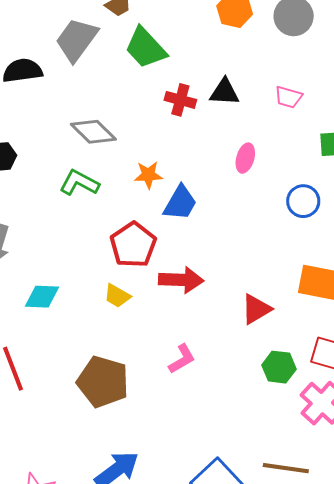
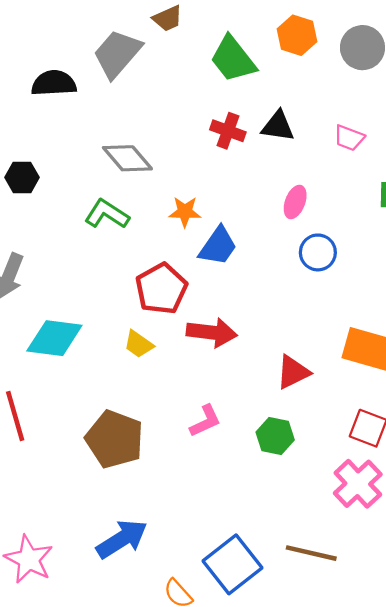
green trapezoid: (145, 48) -> (233, 59), moved
blue circle: (303, 201) -> (318, 252), moved
cyan diamond: (42, 297) -> (54, 338), size x1.4
green hexagon: (279, 367) -> (275, 436), moved

